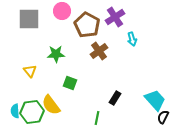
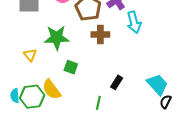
cyan arrow: (132, 39) -> (134, 22), size x1.5
brown cross: (99, 51) -> (100, 35), turned 36
green star: (56, 54) -> (57, 38), size x1.4

